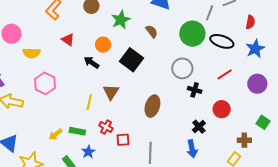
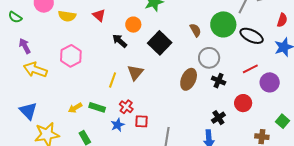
brown semicircle: (152, 31) -> (195, 30), moved
yellow semicircle: (32, 53) -> (67, 16), moved
purple circle: (257, 84) -> (270, 82), moved
brown ellipse: (152, 106) -> (189, 79), moved
blue star: (88, 152) -> (118, 125), moved

